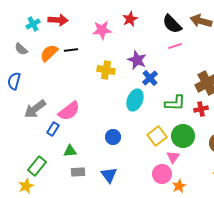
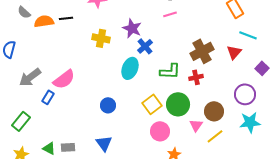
gray semicircle: (21, 49) -> (24, 12), moved
orange semicircle: (49, 53) -> (44, 21), turned 36
green triangle: (70, 151) -> (49, 148), moved, turned 32
pink triangle: (173, 157) -> (196, 125), moved
green rectangle: (37, 166) -> (21, 121), moved
gray rectangle: (78, 172) -> (68, 147), moved
pink circle: (162, 174) -> (160, 131), moved

